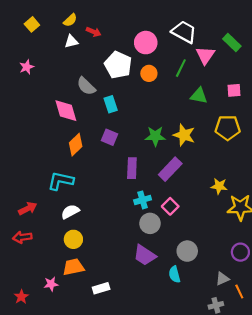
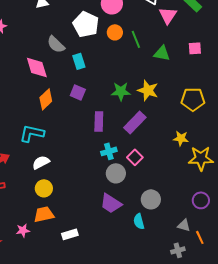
green line: (181, 68) -> (136, 39), moved, turned -48
yellow pentagon: (228, 128) -> (193, 99), moved
gray triangle: (222, 279) -> (184, 225), turned 40

